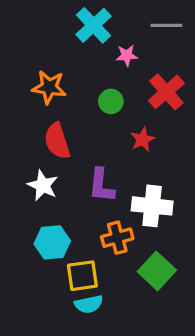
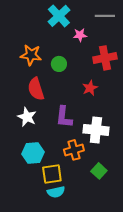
red cross: (166, 92) -> (105, 58), turned 30
green circle: (111, 101) -> (59, 64), moved
green square: (157, 271) -> (99, 171), size x0.7

